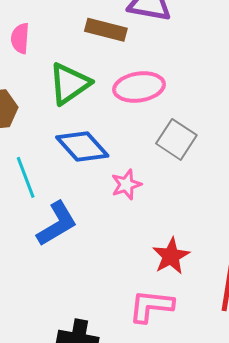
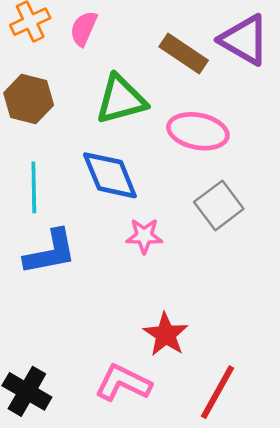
red star: (171, 256) -> (166, 334), turned -30

